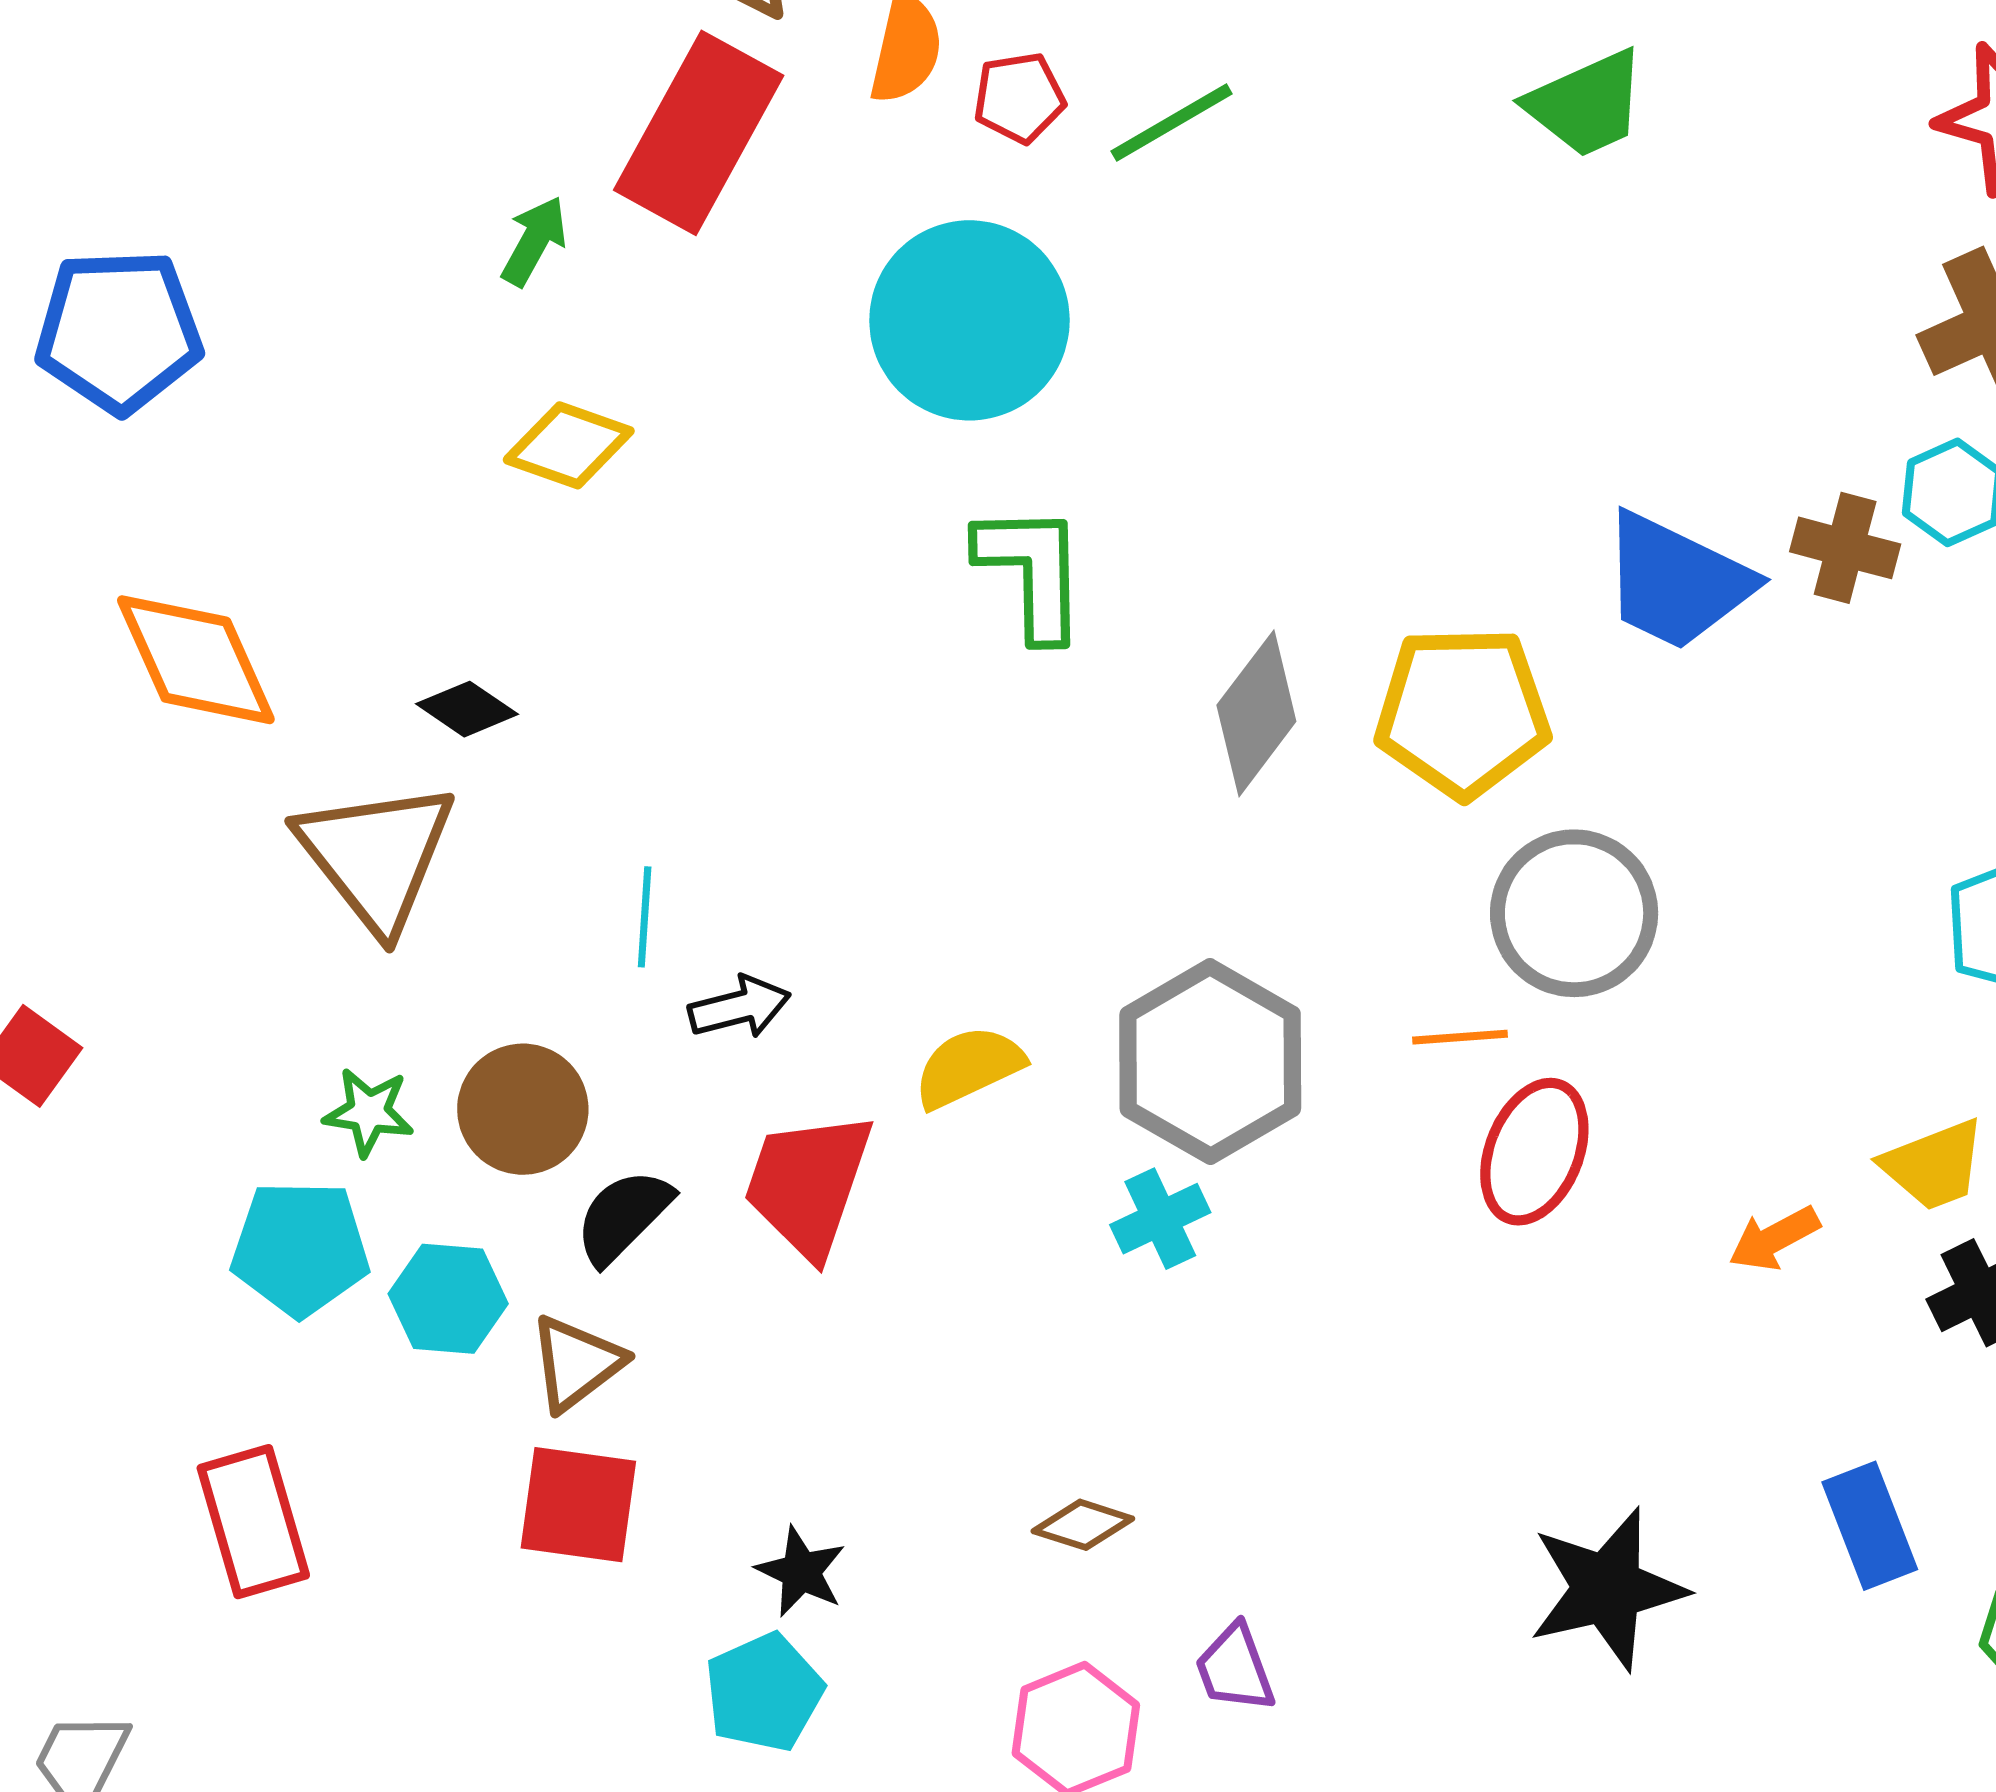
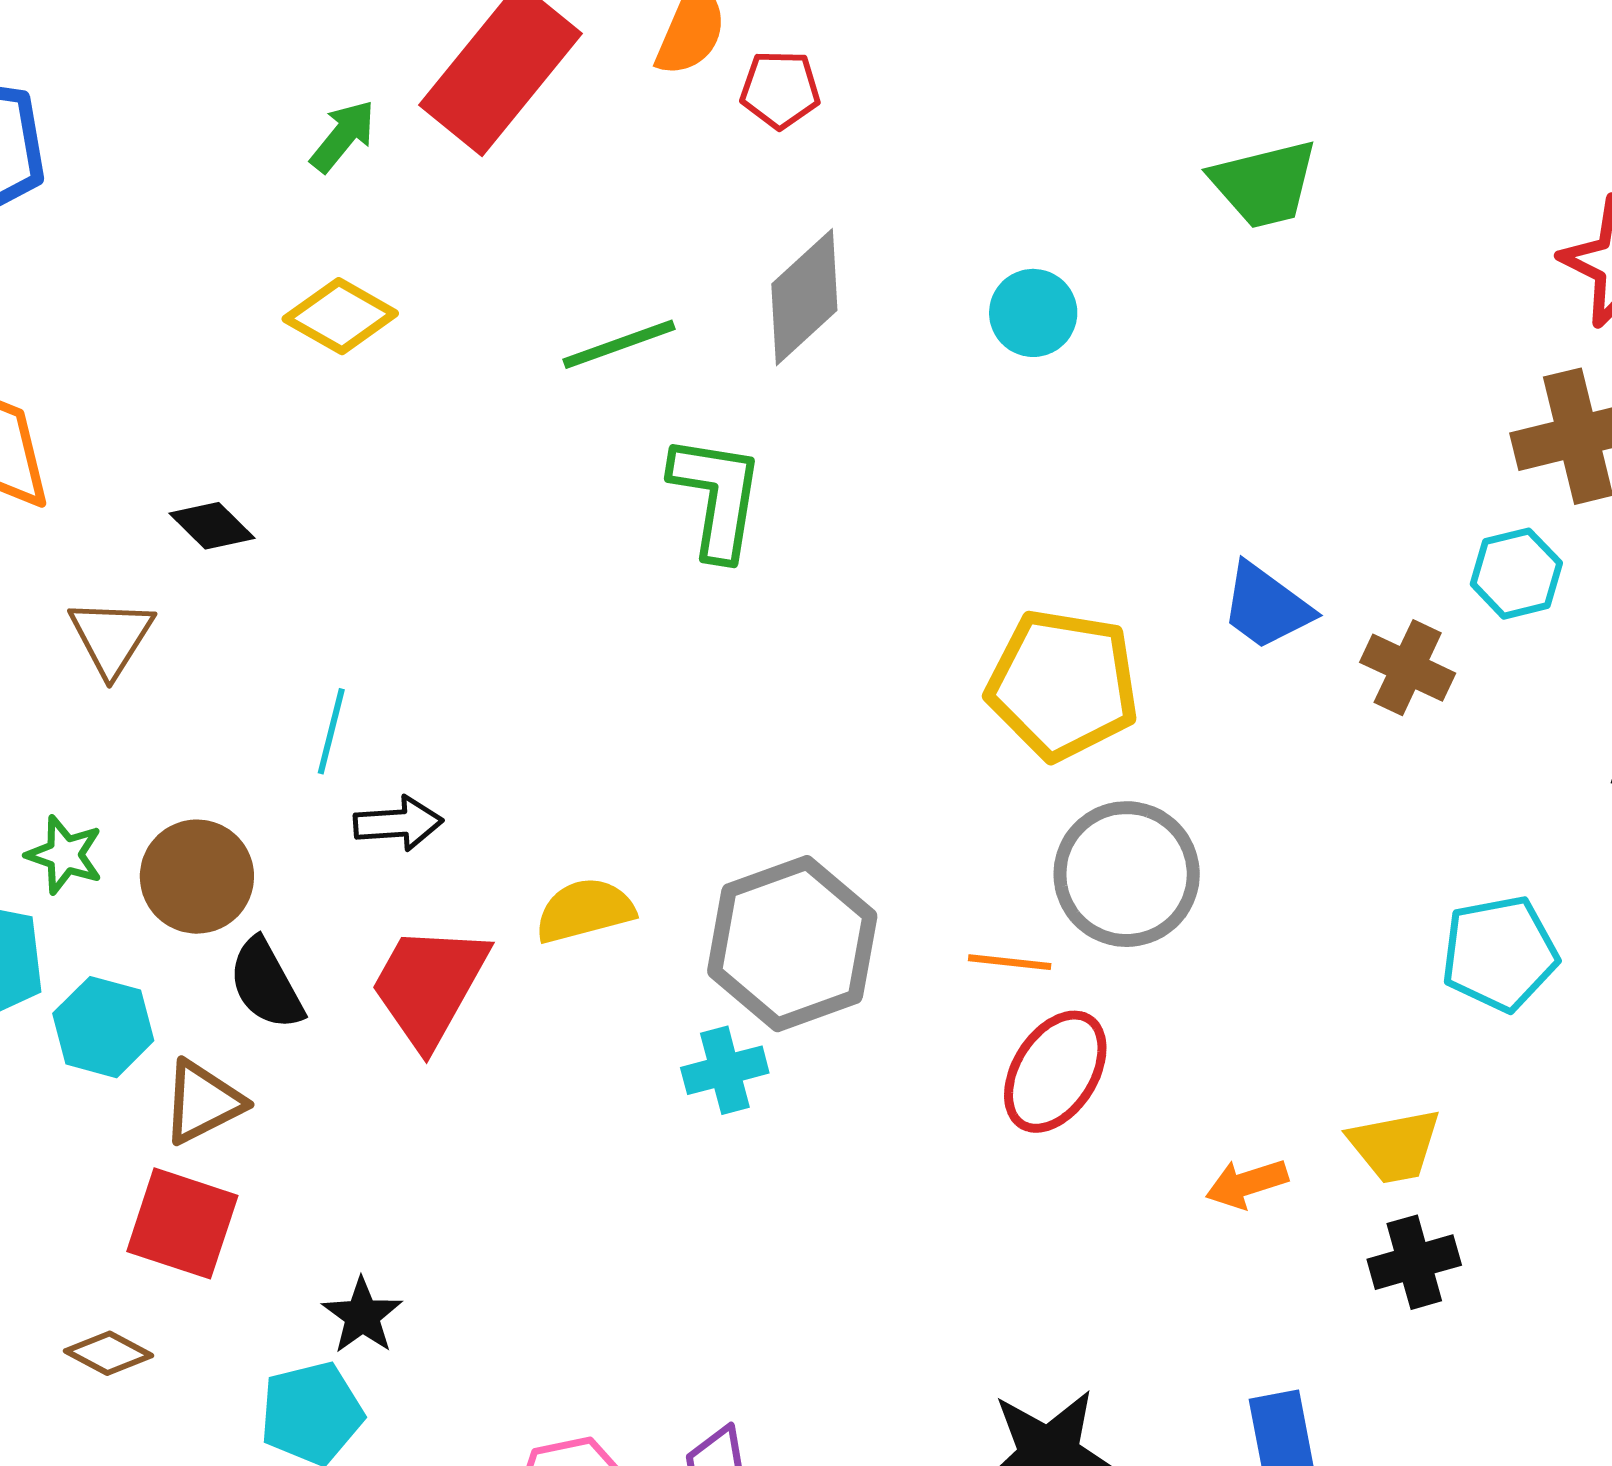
green line: (1172, 122) -> (619, 344), moved
cyan circle: (969, 320) -> (1033, 313), moved, size x0.5
brown cross: (1845, 548) -> (1408, 668), moved
blue trapezoid: (1676, 582) -> (1266, 606), size x0.7
gray diamond: (1256, 713) -> (804, 297), moved
brown triangle: (376, 856) -> (111, 637), size x0.6
black semicircle: (623, 1216) -> (266, 984), turned -84
brown diamond: (1083, 1525) -> (108, 1353), moved

